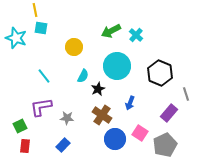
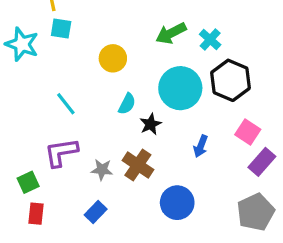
black hexagon: (160, 73) -> (230, 80), moved
brown cross: (102, 115) -> (138, 165), moved
pink square: (140, 133) -> (248, 132), moved

